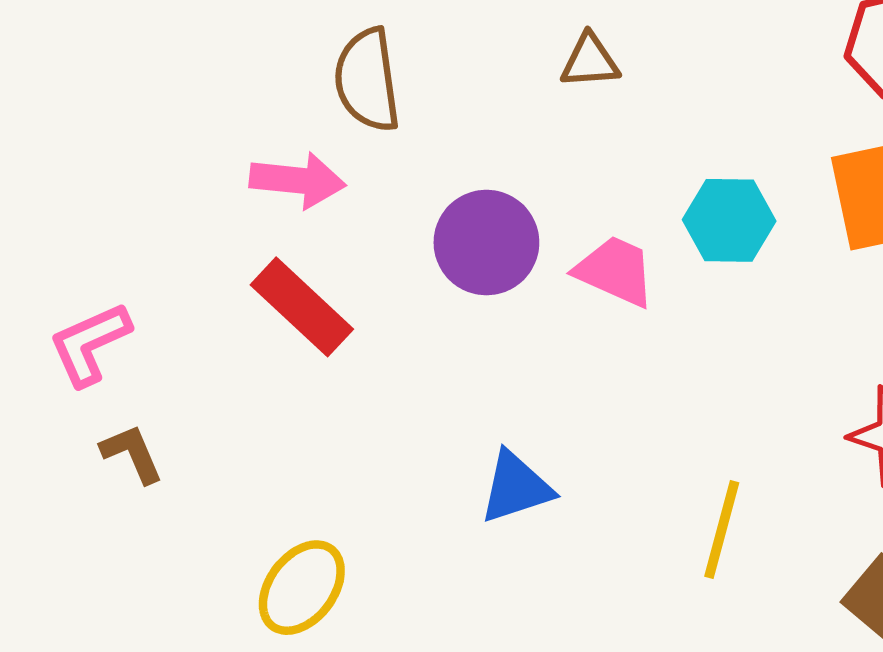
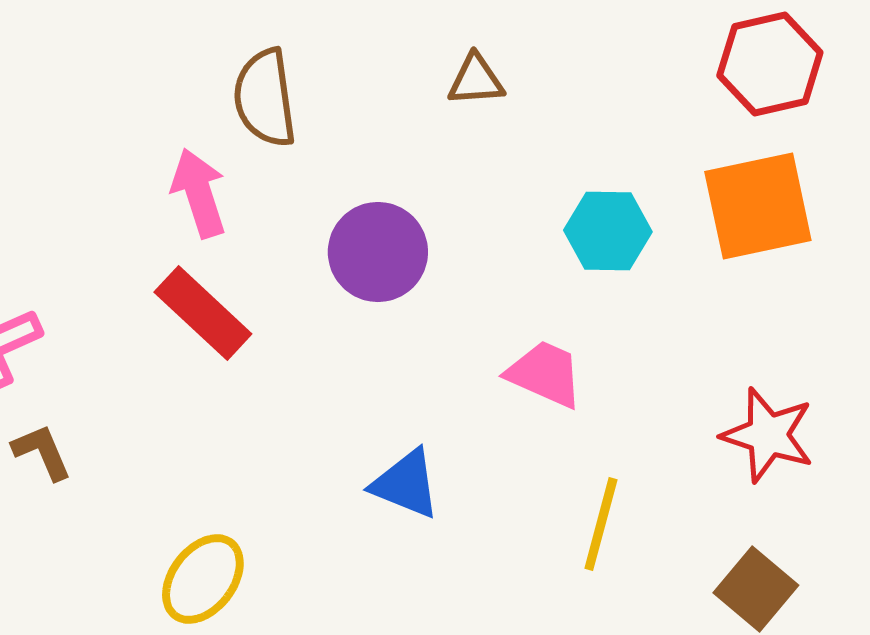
pink arrow: (298, 180) -> (199, 193), turned -114
pink trapezoid: (615, 271) -> (545, 374), moved
blue triangle: (516, 487) -> (406, 484), turned 40

